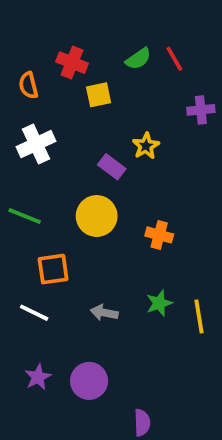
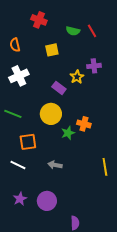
green semicircle: (138, 59) -> (73, 31), turned 48
red cross: (72, 63) -> (39, 20), moved
purple cross: (201, 110) -> (94, 66), moved
green star: (159, 303) -> (68, 133), moved

